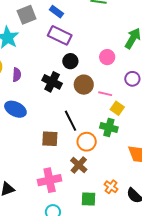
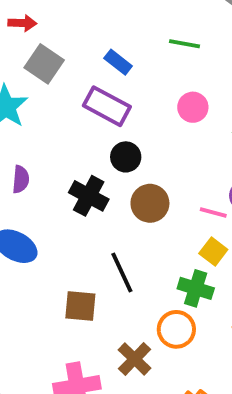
blue rectangle: (56, 12) -> (118, 62), moved
gray square: (27, 15) -> (44, 64), turned -36
pink circle: (107, 57) -> (193, 107), moved
pink line: (105, 94) -> (213, 212), moved
orange circle: (87, 142) -> (176, 329), moved

